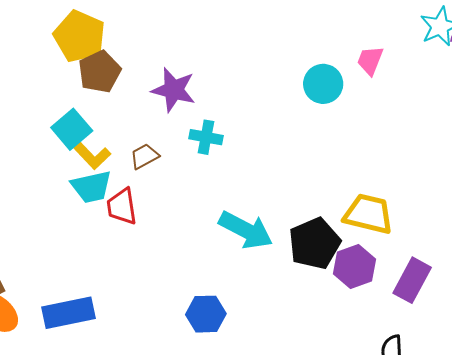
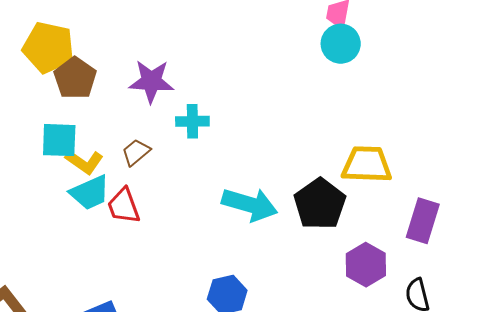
cyan circle: (323, 84) -> (341, 44), moved
cyan square: (72, 129) -> (59, 140), turned -36
purple hexagon: (355, 267) -> (366, 265), moved

